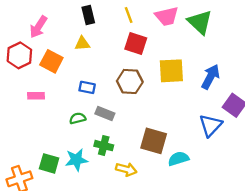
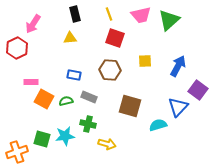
green triangle: (200, 22) -> (169, 20), turned 35
orange square: (51, 61) -> (44, 99), moved
yellow square: (171, 71) -> (145, 61), size x0.6
brown square: (154, 141) -> (130, 106), moved
cyan semicircle: (178, 159) -> (158, 125), moved

